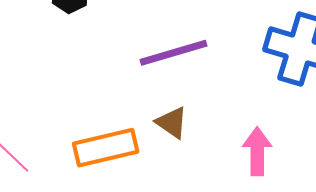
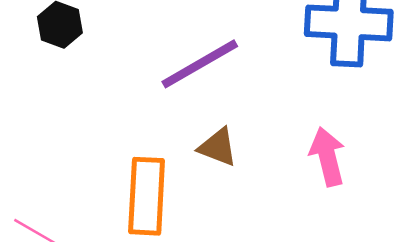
orange rectangle: (106, 148) -> (147, 196), turned -60

